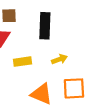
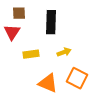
orange square: (74, 88) -> (77, 78), turned 30

